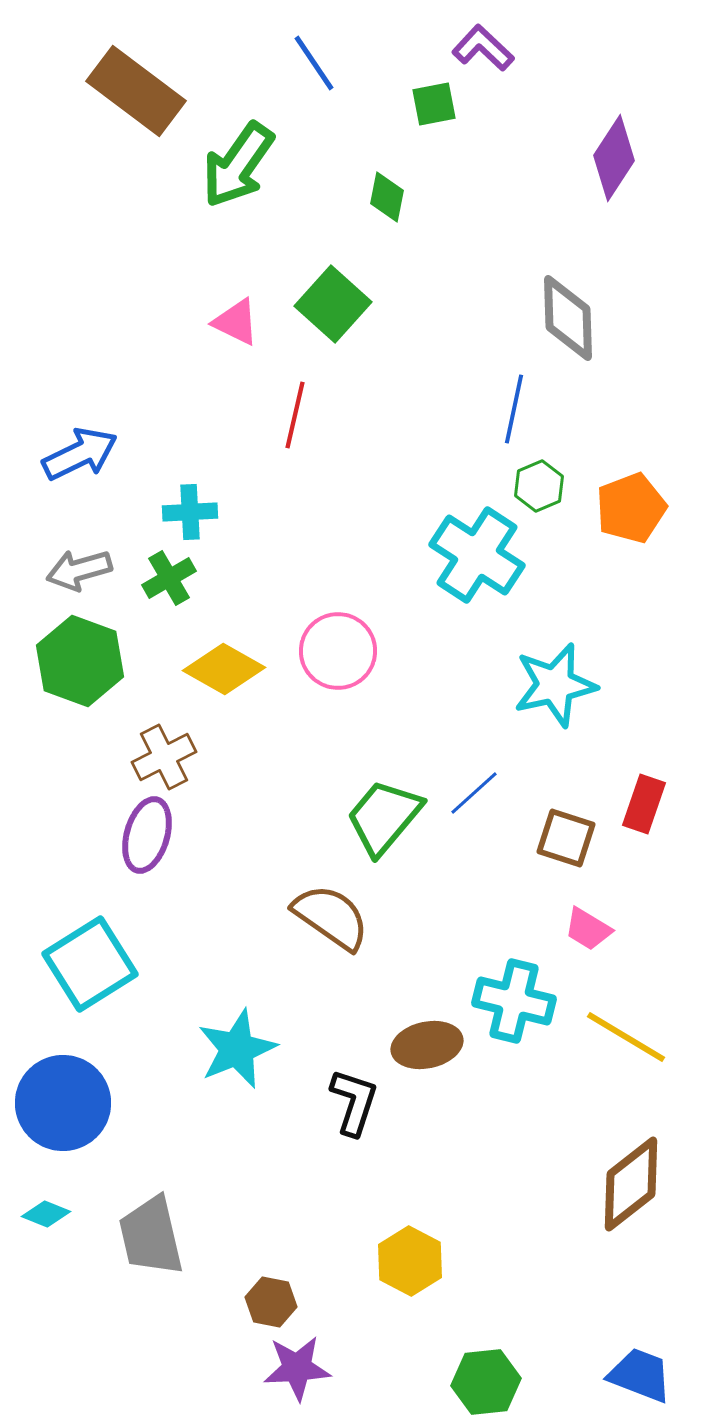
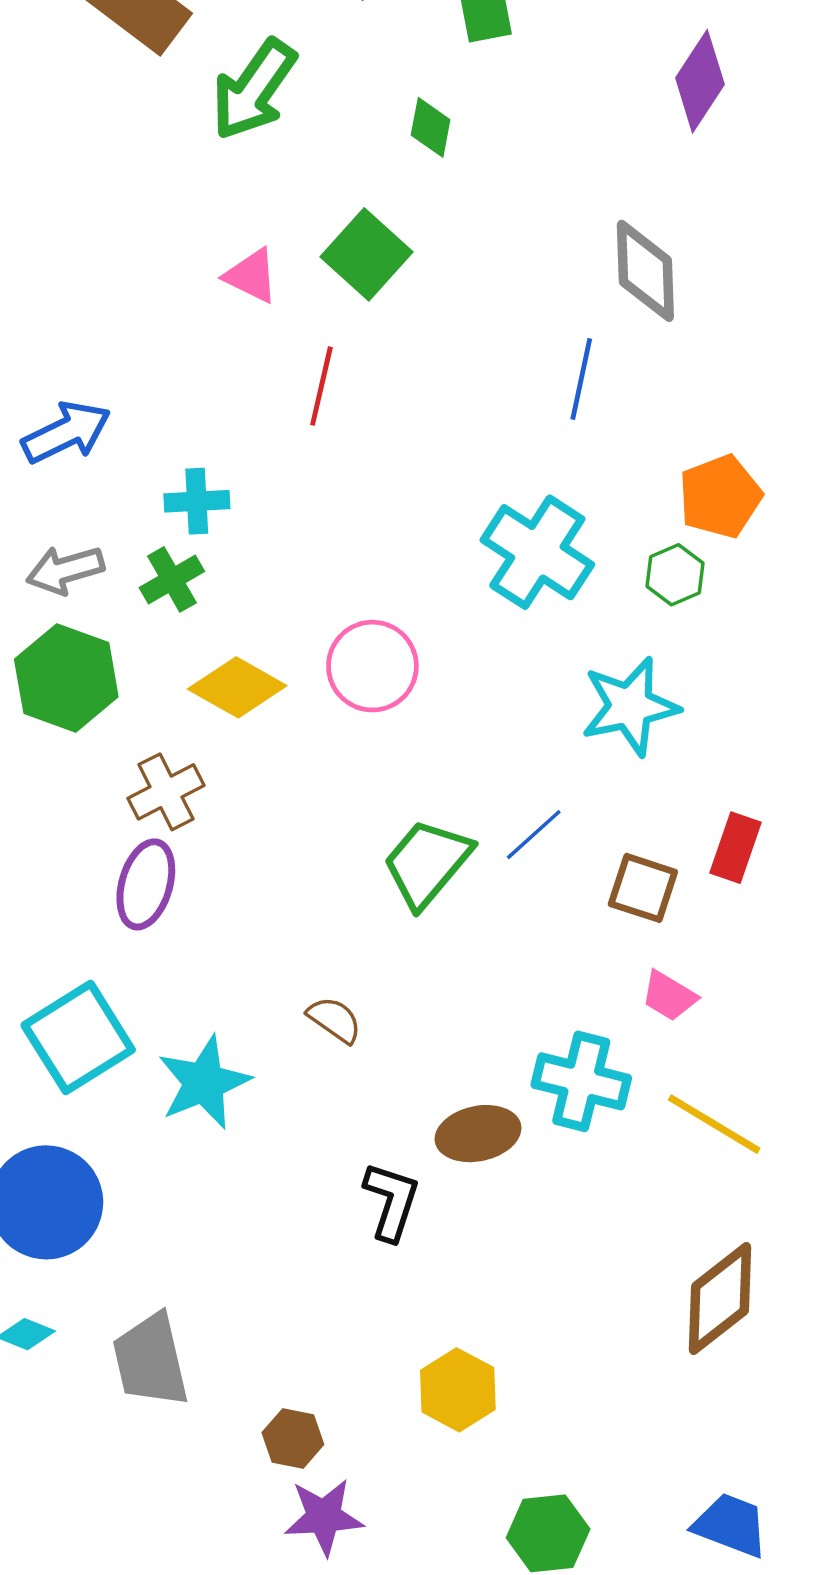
green hexagon: (539, 486) -> (675, 575), moved
brown semicircle: (331, 917) -> (334, 1020), moved, size x0.6
cyan star: (237, 1049) -> (204, 1083), moved

